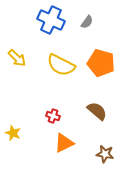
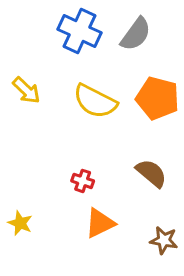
gray semicircle: (87, 22) -> (136, 34), size x1.6
yellow star: (13, 133) -> (20, 223), moved

